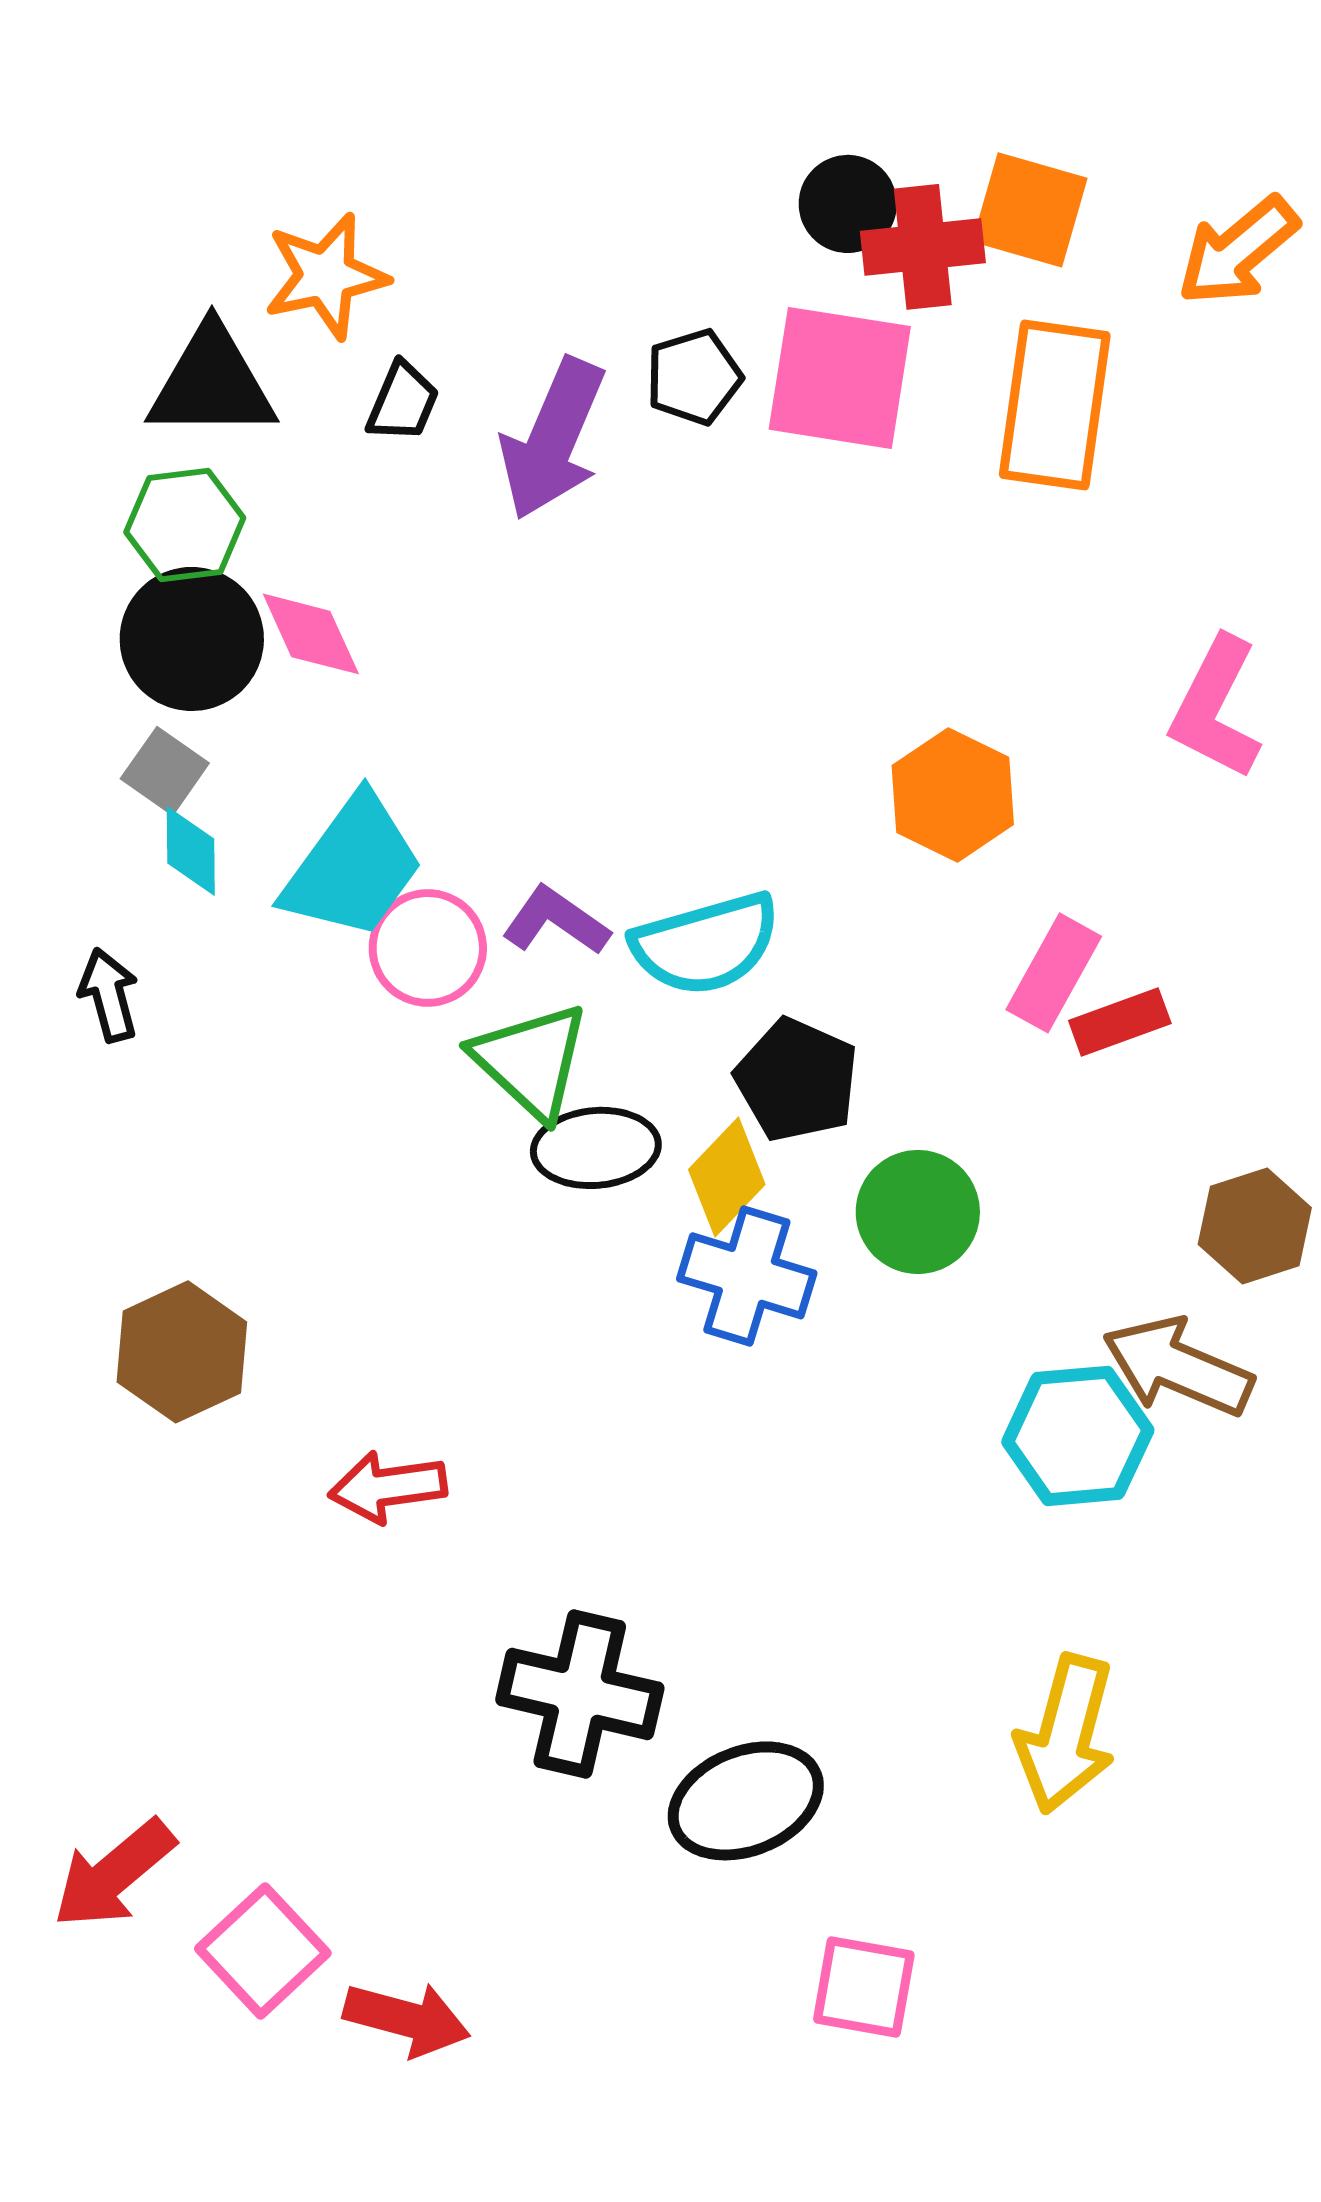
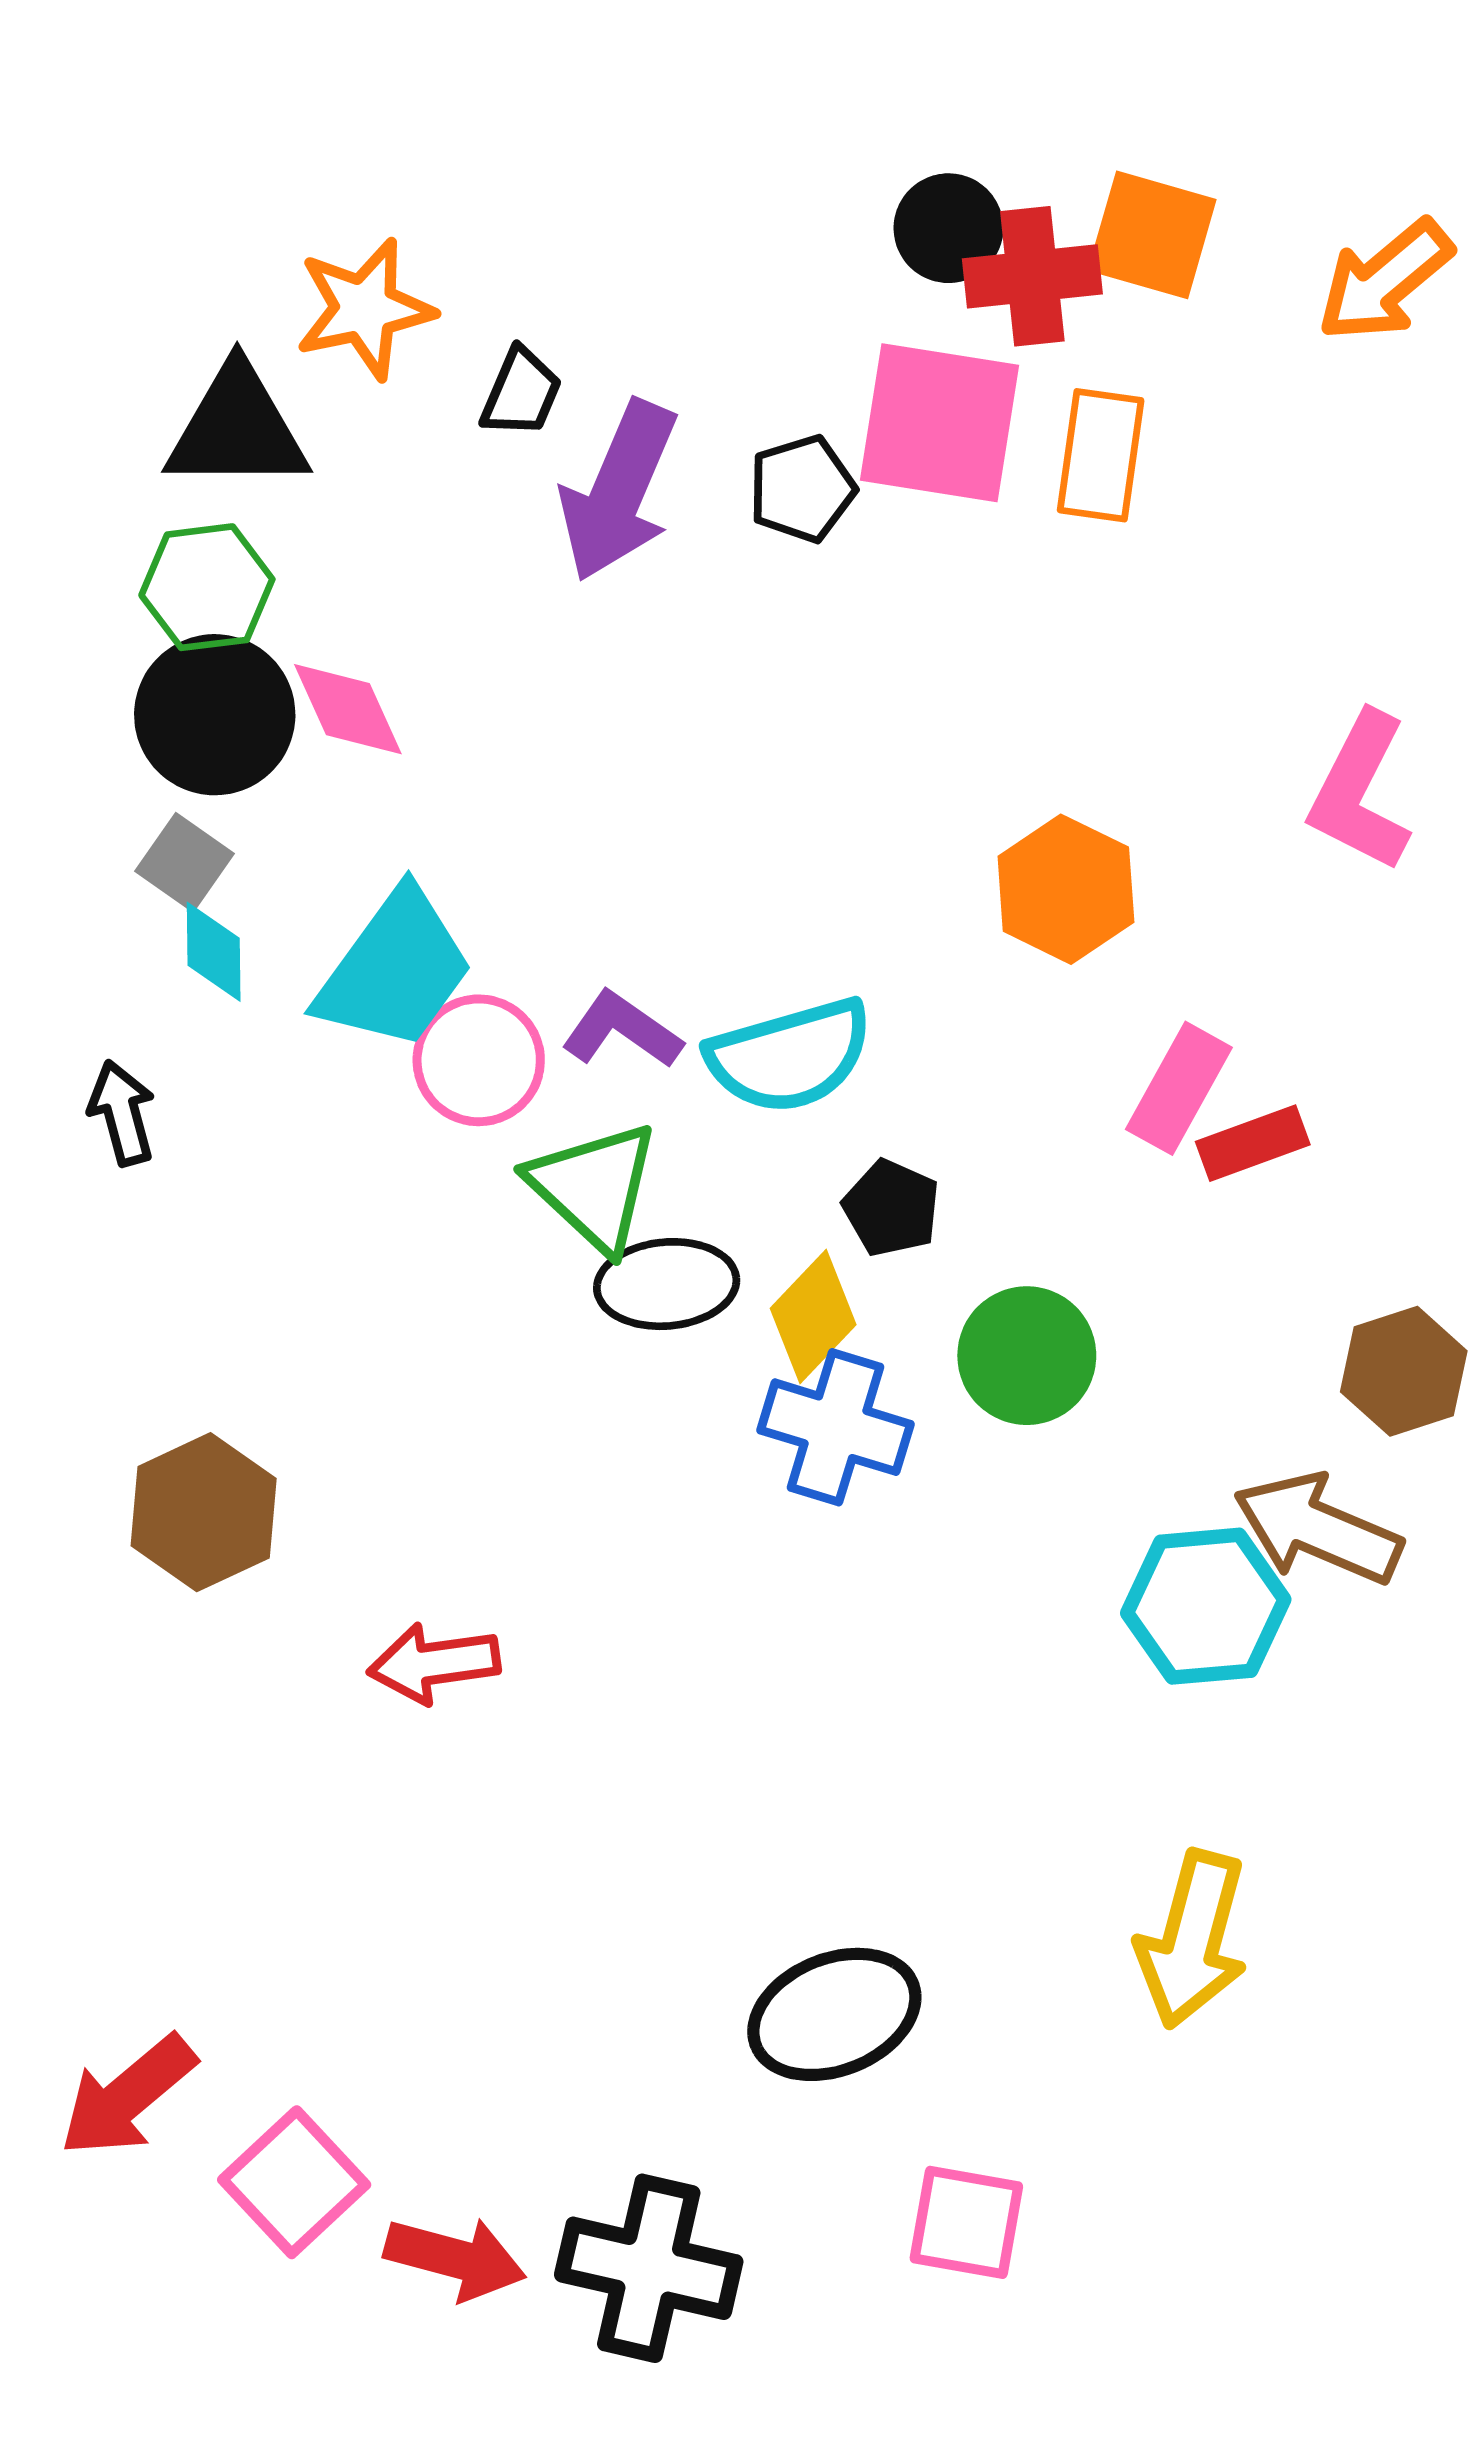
black pentagon: (694, 377) -> (802, 489), moved
black trapezoid: (403, 402) -> (521, 393), moved
orange rectangle: (1055, 405) -> (1101, 455), moved, size x0.7
black pentagon: (797, 1080) -> (891, 1208), size x0.7
black cross: (580, 1694) -> (649, 2268), moved

